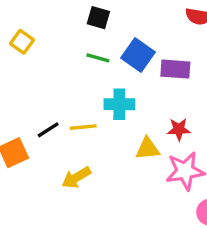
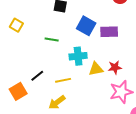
green line: (98, 58) -> (52, 40), moved
yellow line: (83, 127) -> (63, 80), moved
yellow triangle: (147, 149) -> (96, 69), moved

